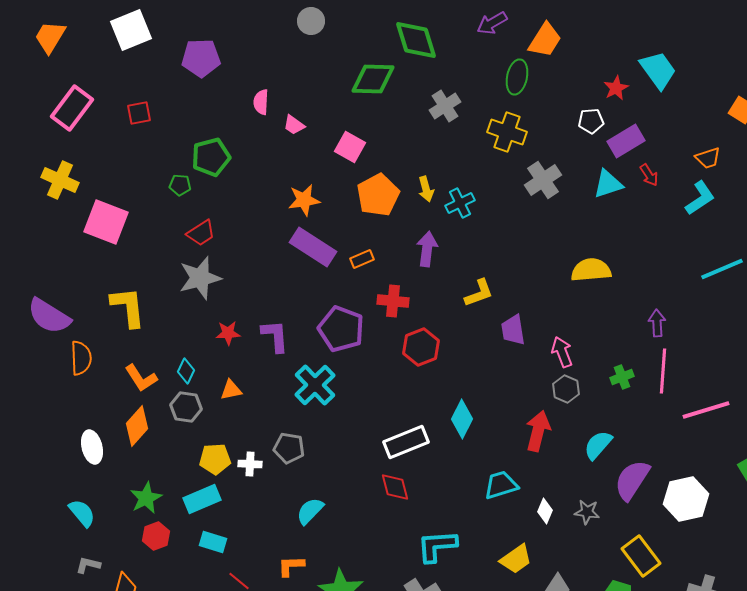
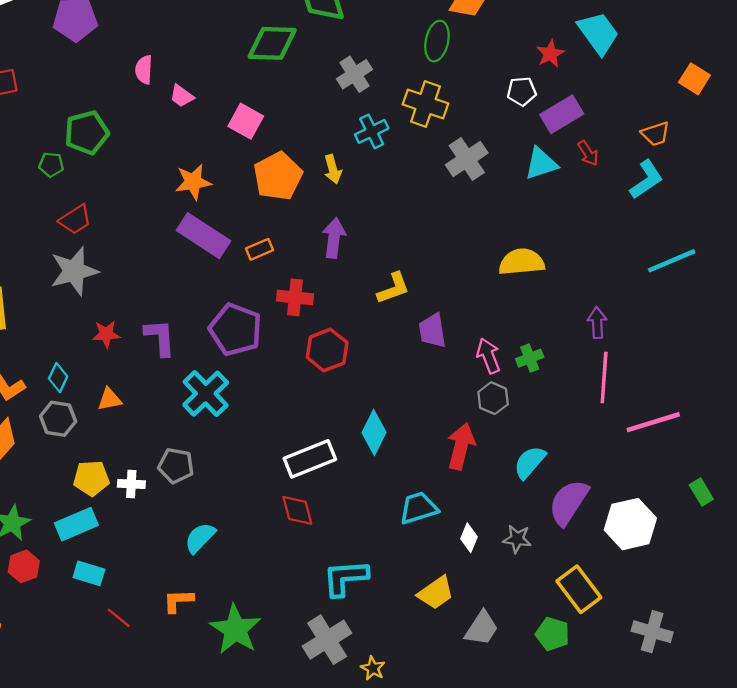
cyan cross: (460, 203) -> (372, 131), moved
green cross: (622, 377) -> (530, 358), moved

